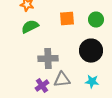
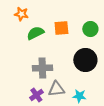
green semicircle: (30, 27) -> (35, 33), moved
cyan star: (92, 82) -> (79, 96), moved

